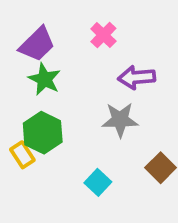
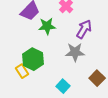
purple arrow: (137, 77) -> (84, 29), turned 126
green star: (44, 79) -> (47, 26), moved, turned -30

